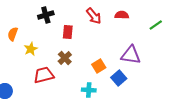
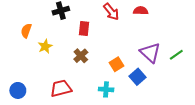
green line: (156, 25) -> (176, 55), moved
purple triangle: (131, 55) -> (150, 53), turned 35
red trapezoid: (44, 75) -> (61, 88), moved

